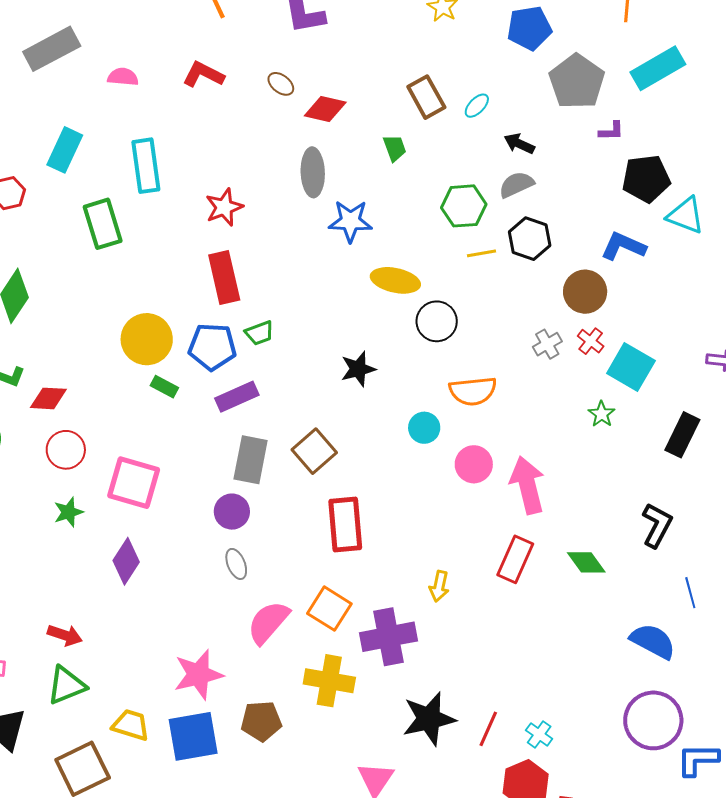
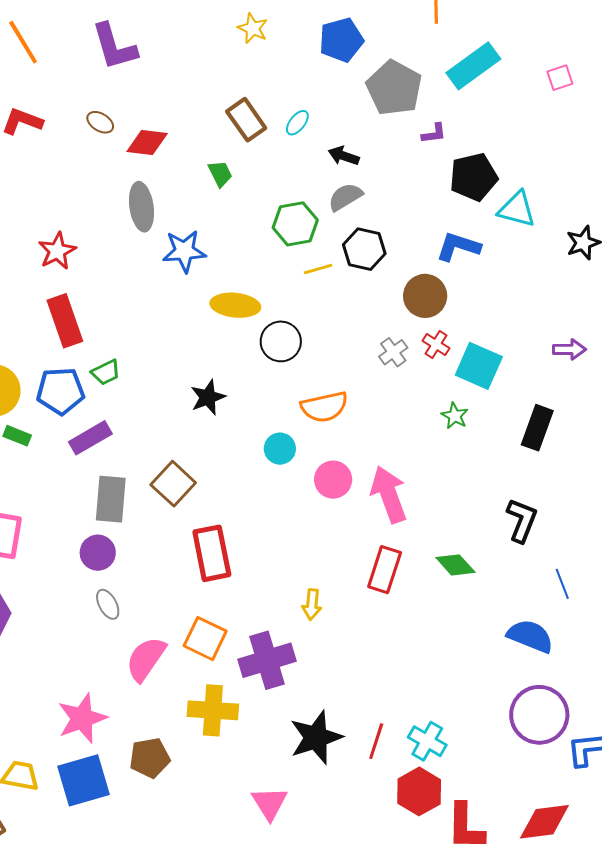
cyan cross: (539, 734) -> (427, 741), size x1.4

